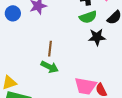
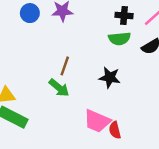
black star: (97, 37) -> (110, 77), moved

